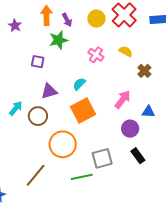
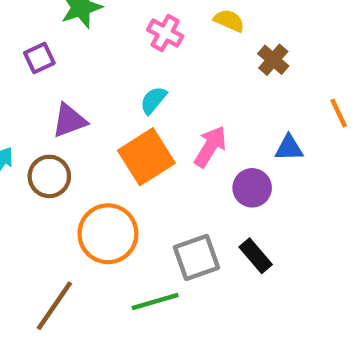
purple square: (38, 62) -> (39, 58), turned -32
cyan semicircle: (79, 84) -> (153, 100), moved
pink arrow: (123, 99) -> (210, 147), moved
black rectangle: (138, 156) -> (256, 256), moved

